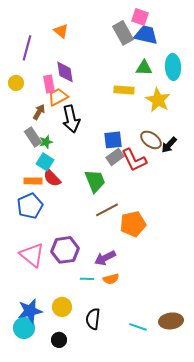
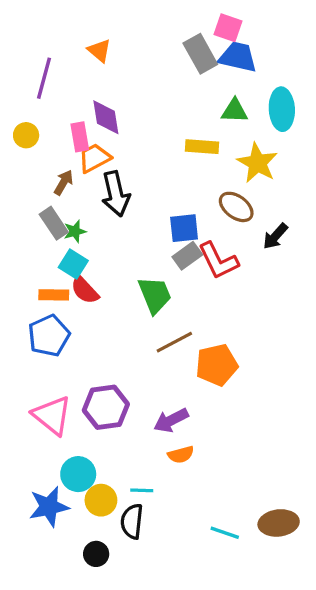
brown ellipse: (151, 140) -> (236, 207), moved
cyan line: (87, 279) -> (142, 490), moved
black semicircle: (93, 319) -> (132, 521), moved
cyan circle: (24, 328) -> (78, 474), moved

